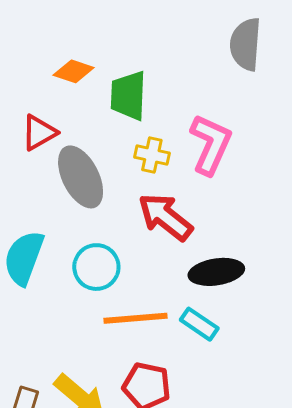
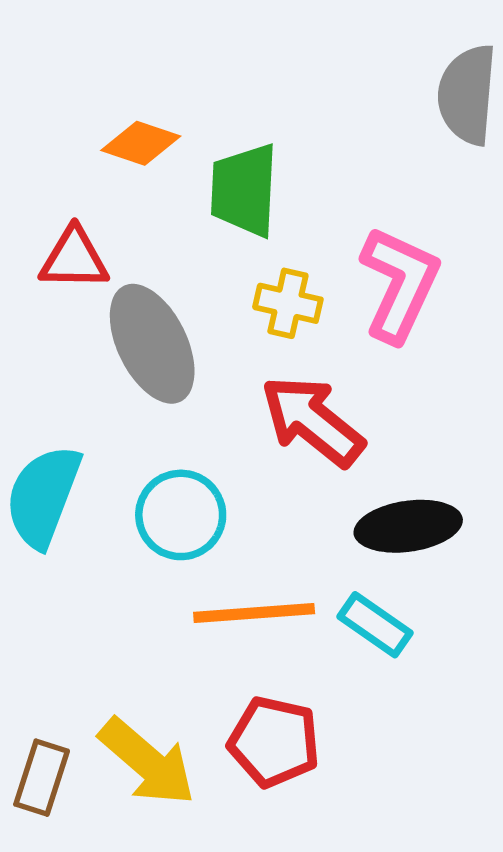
red triangle: (39, 132) -> (74, 259), turned 30

